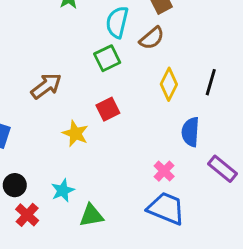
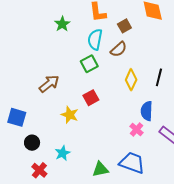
pink cross: (164, 171) -> (137, 129), moved
black circle: (15, 185) -> (32, 143), moved
green triangle: (91, 215) -> (100, 169), moved

